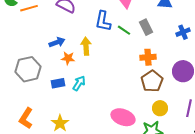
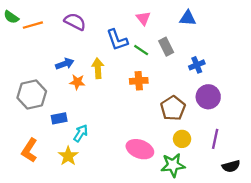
blue L-shape: (103, 21) -> (117, 40), turned -30
blue cross: (183, 32) -> (197, 65), moved
orange cross: (148, 57) -> (139, 81), moved
blue rectangle: (58, 83) -> (59, 118), moved
cyan arrow: (79, 83) -> (81, 133), moved

